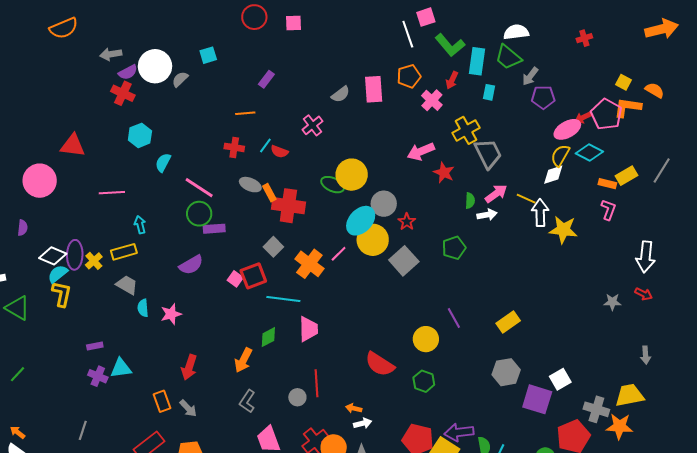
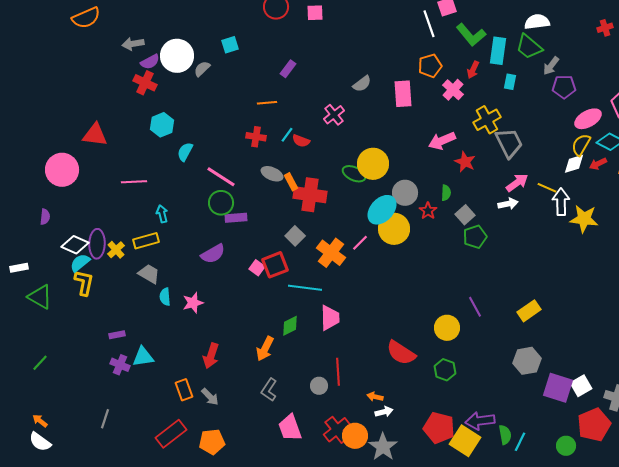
pink rectangle: (374, 89) -> (403, 94), moved
red arrow: (583, 117) -> (598, 164), moved
green semicircle: (470, 201) -> (446, 193), moved
gray square: (404, 261) -> (465, 215), moved, size x0.7
white square: (560, 379) -> (581, 386), moved

